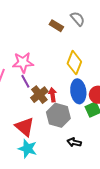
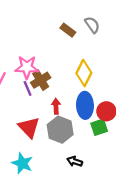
brown cross: (39, 95) -> (41, 80), moved
red triangle: (25, 127) -> (29, 127), moved

